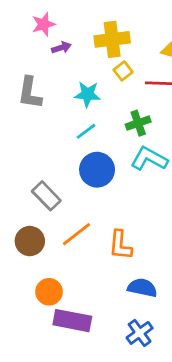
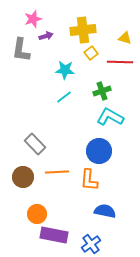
gray L-shape: (30, 93) -> (21, 50), moved
blue circle: (97, 170) -> (99, 151), moved
orange line: (76, 234) -> (57, 172), turned 35
blue cross: (140, 333) -> (91, 244), moved

